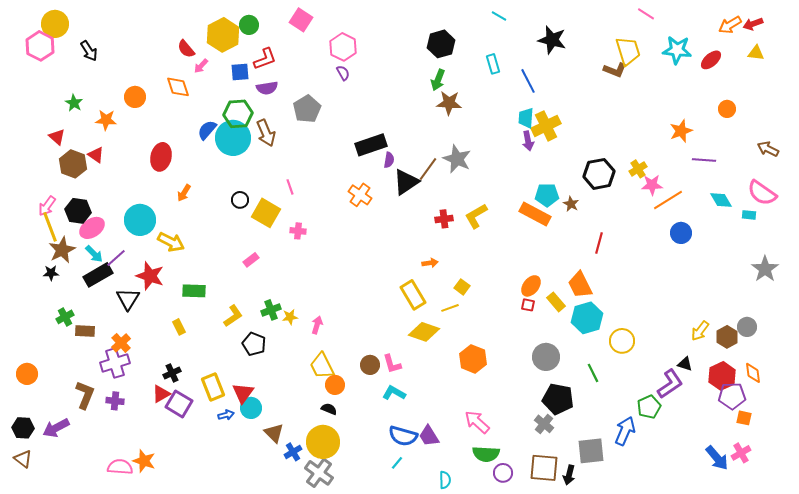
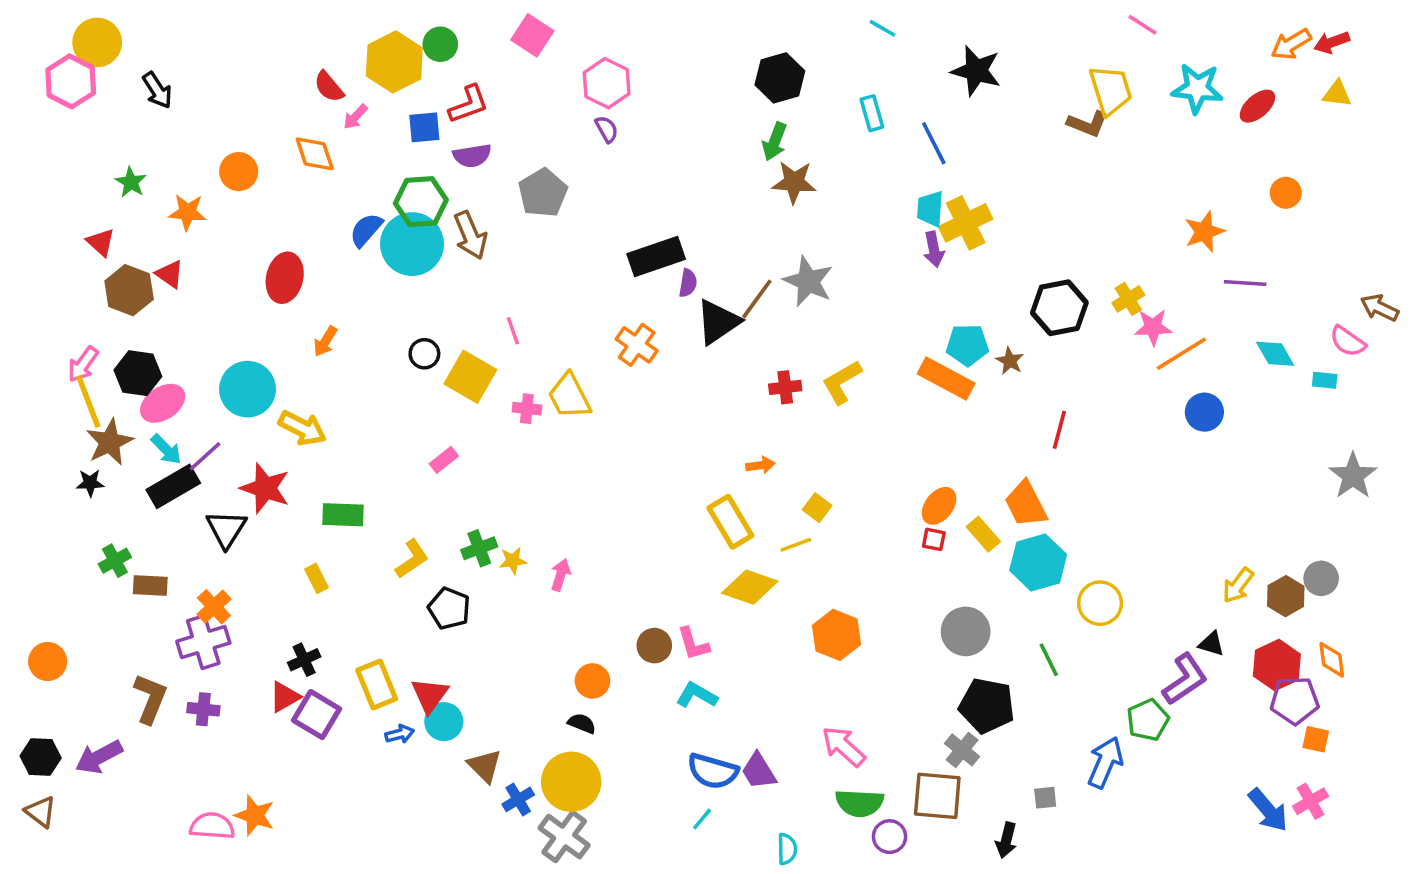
brown arrow: (768, 149) -> (1379, 308), moved
pink semicircle: (762, 193) -> (1348, 341), size x0.7
yellow trapezoid: (322, 366) -> (569, 396), moved
gray square: (591, 451) -> (1045, 798), size x0.5
brown square: (544, 468) -> (937, 796), moved

